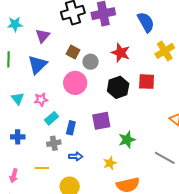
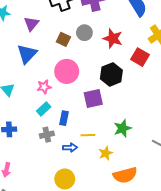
gray circle: (91, 62) -> (84, 33), moved
red square: (147, 82) -> (140, 57), moved, turned 30
pink star: (41, 100) -> (44, 87), moved
purple square: (101, 121) -> (93, 98), moved
yellow line: (42, 168) -> (88, 135), moved

